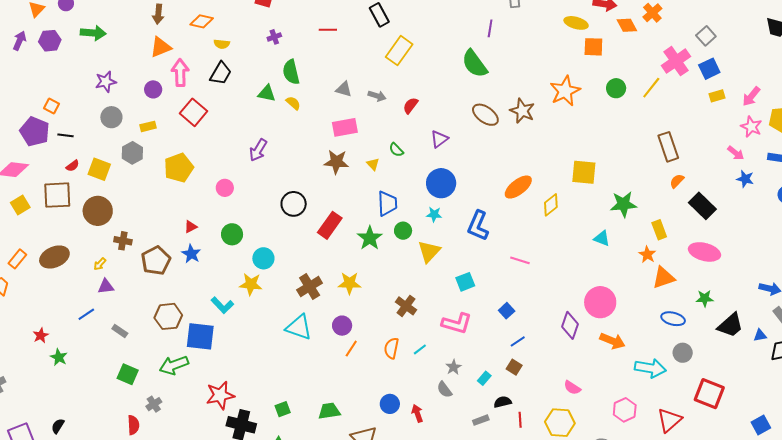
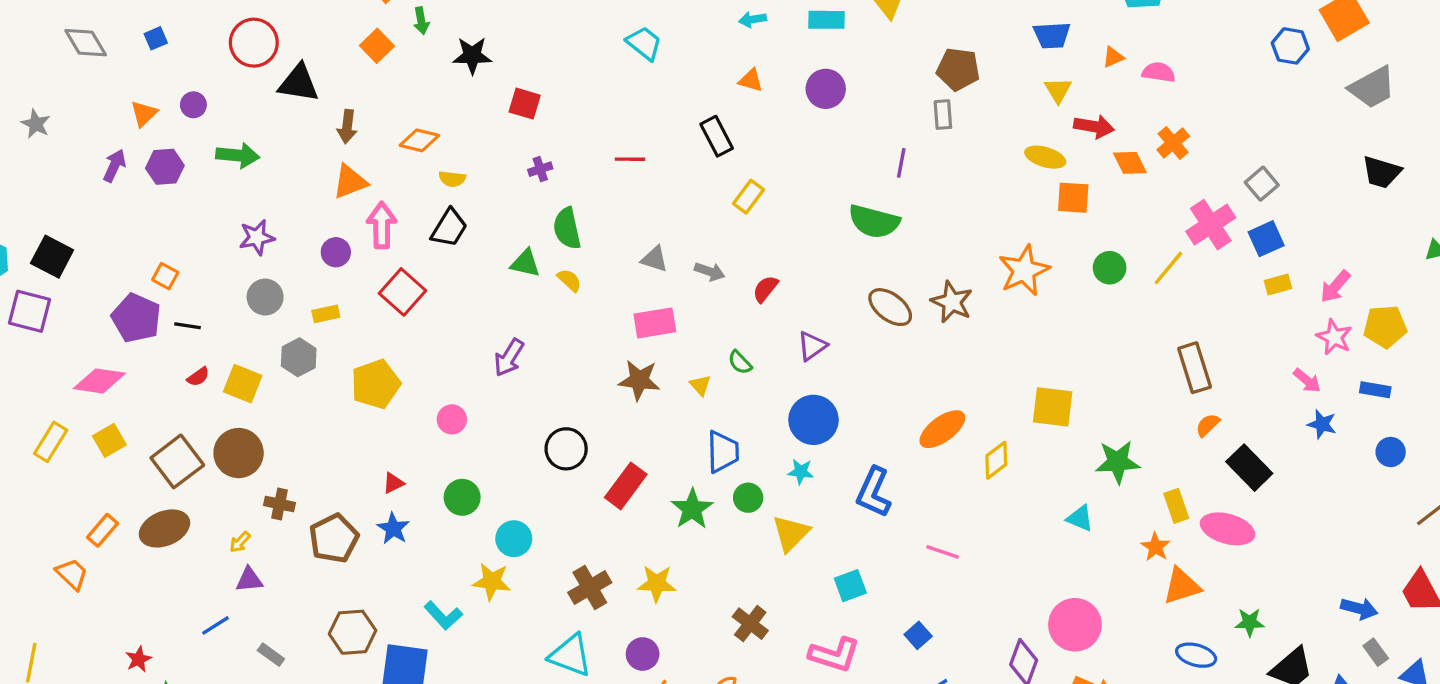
yellow rectangle: (399, 51) -> (748, 197), size x0.7
green semicircle: (475, 64) -> (874, 221), turned -40
brown square: (57, 195) -> (177, 461), moved, turned -36
pink ellipse: (704, 252) -> (1228, 529), moved

